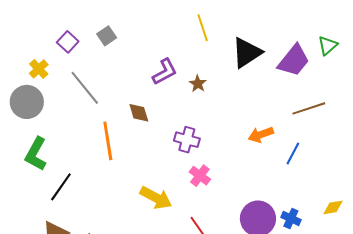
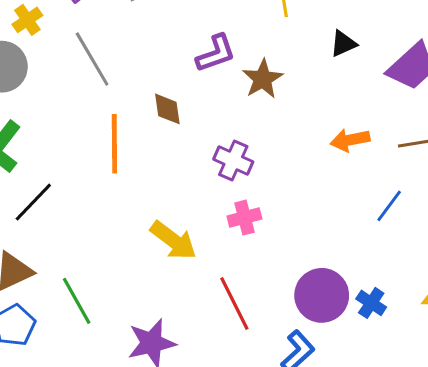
black triangle: (247, 53) -> (343, 44), size x0.6
brown star: (198, 84) -> (263, 79), size x1.5
orange arrow: (261, 135) -> (350, 140), moved
pink cross: (200, 176) -> (244, 218), turned 30

